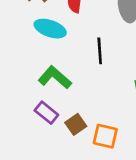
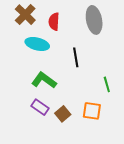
orange square: (105, 136) -> (92, 111), moved

